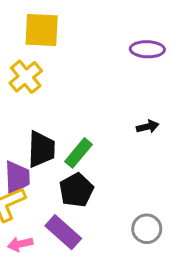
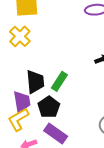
black pentagon: (76, 190) -> (49, 107), moved

